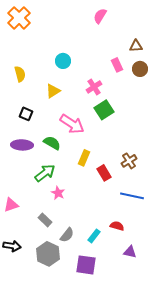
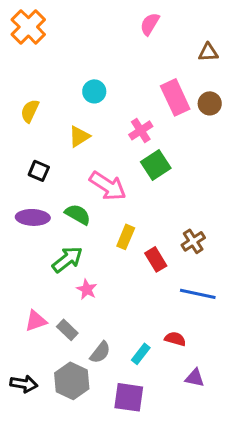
brown triangle: (136, 46) -> (208, 52), moved
pink rectangle: (117, 65) -> (175, 97), size x1.6
yellow semicircle: (20, 74) -> (30, 111), turned -140
pink triangle: (11, 205) -> (36, 321), moved
black arrow: (12, 246) -> (24, 384), moved

